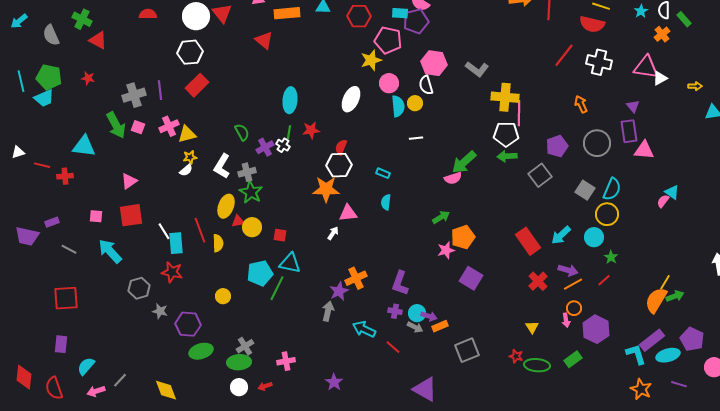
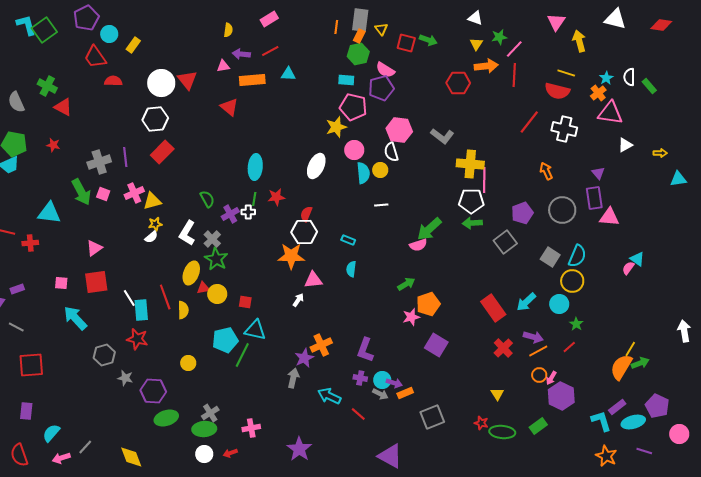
cyan rectangle: (400, 13) -> (346, 80), moved
red hexagon: (359, 16) -> (458, 83), moved
orange cross: (662, 34) -> (598, 93), moved
pink triangle: (646, 67) -> (610, 113), moved
white cross: (283, 145) -> (248, 212), turned -32
gray cross: (247, 172) -> (212, 239), turned -30
gray line: (69, 249) -> (16, 327), moved
pink arrow: (566, 320) -> (551, 378), moved, turned 40
purple rectangle: (652, 340) -> (617, 407), size x0.7
purple star: (334, 382) -> (299, 449), size x1.4

